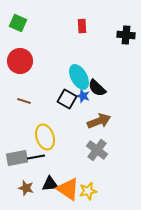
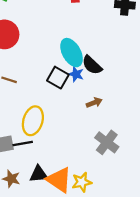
brown arrow: (99, 121) -> (94, 103), size x0.6
yellow ellipse: (45, 137) -> (33, 121), turned 35
gray cross: (97, 150) -> (107, 142), moved

